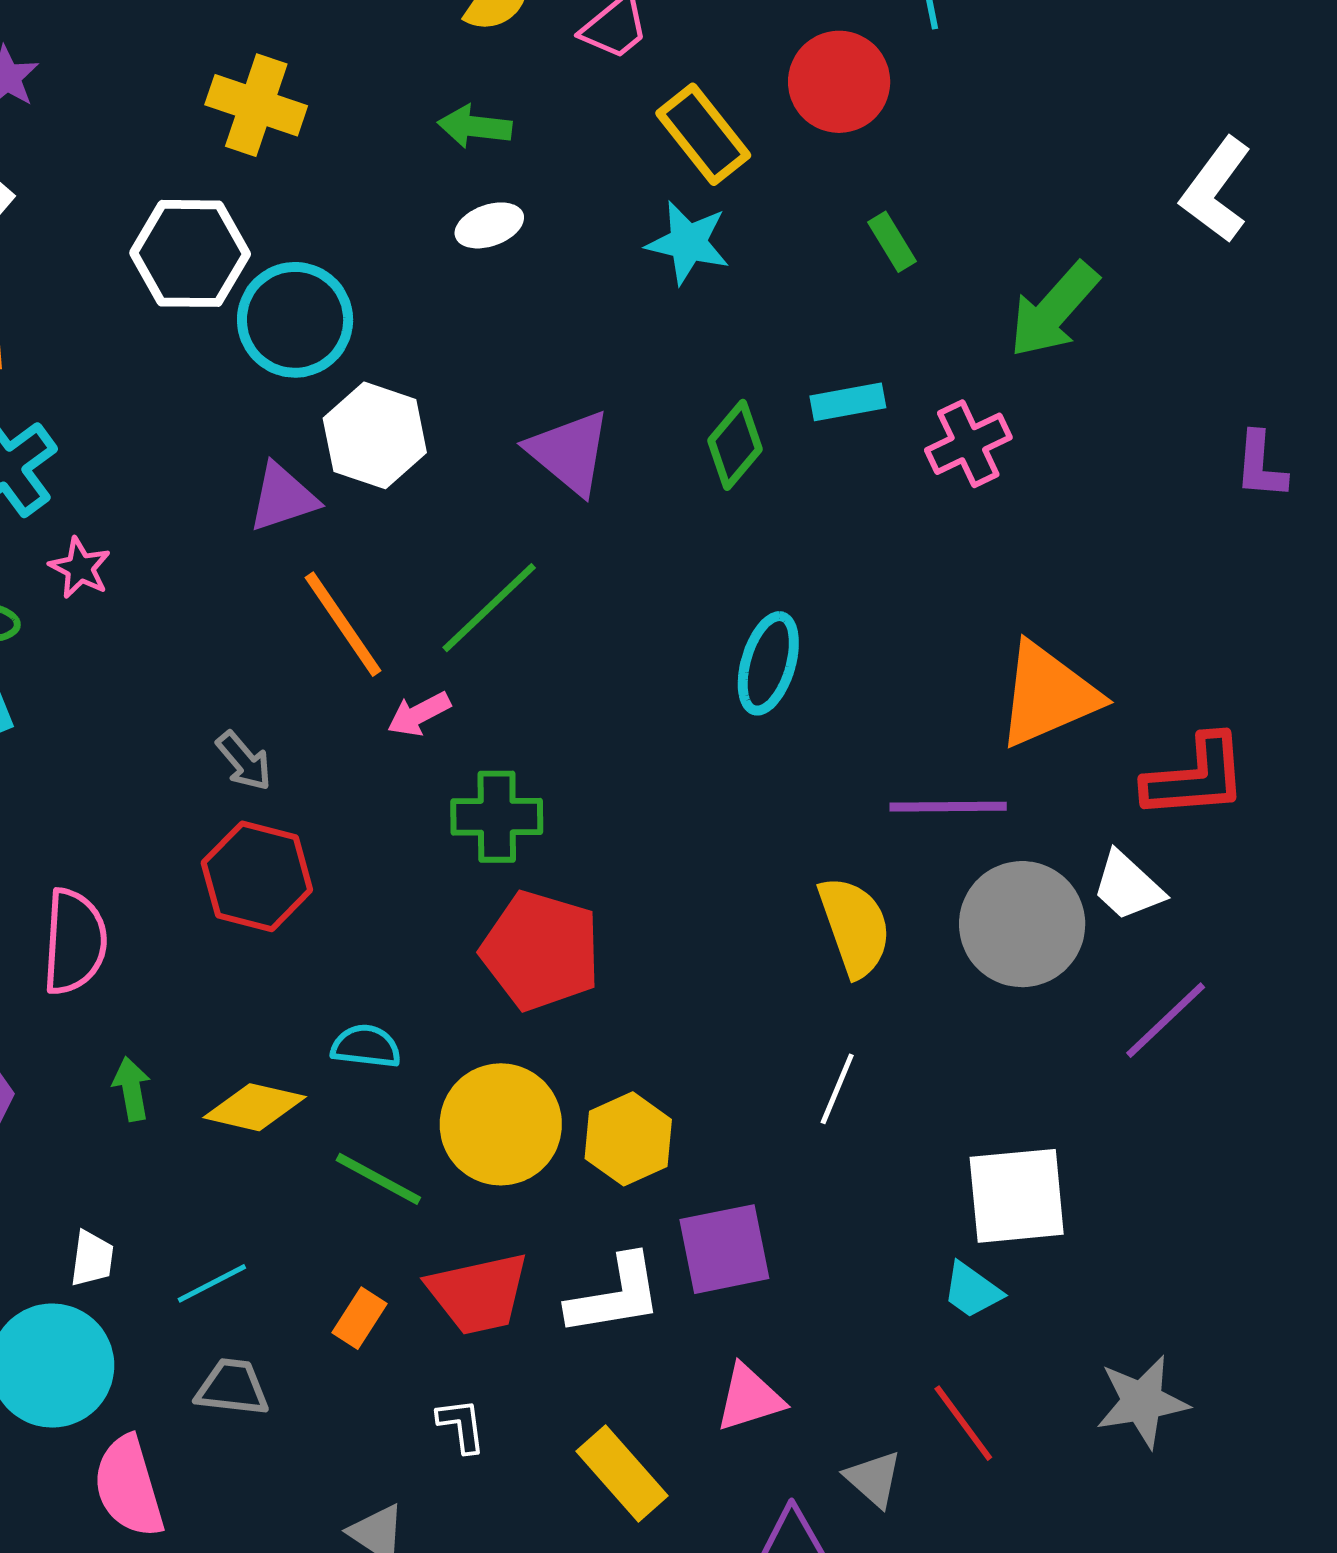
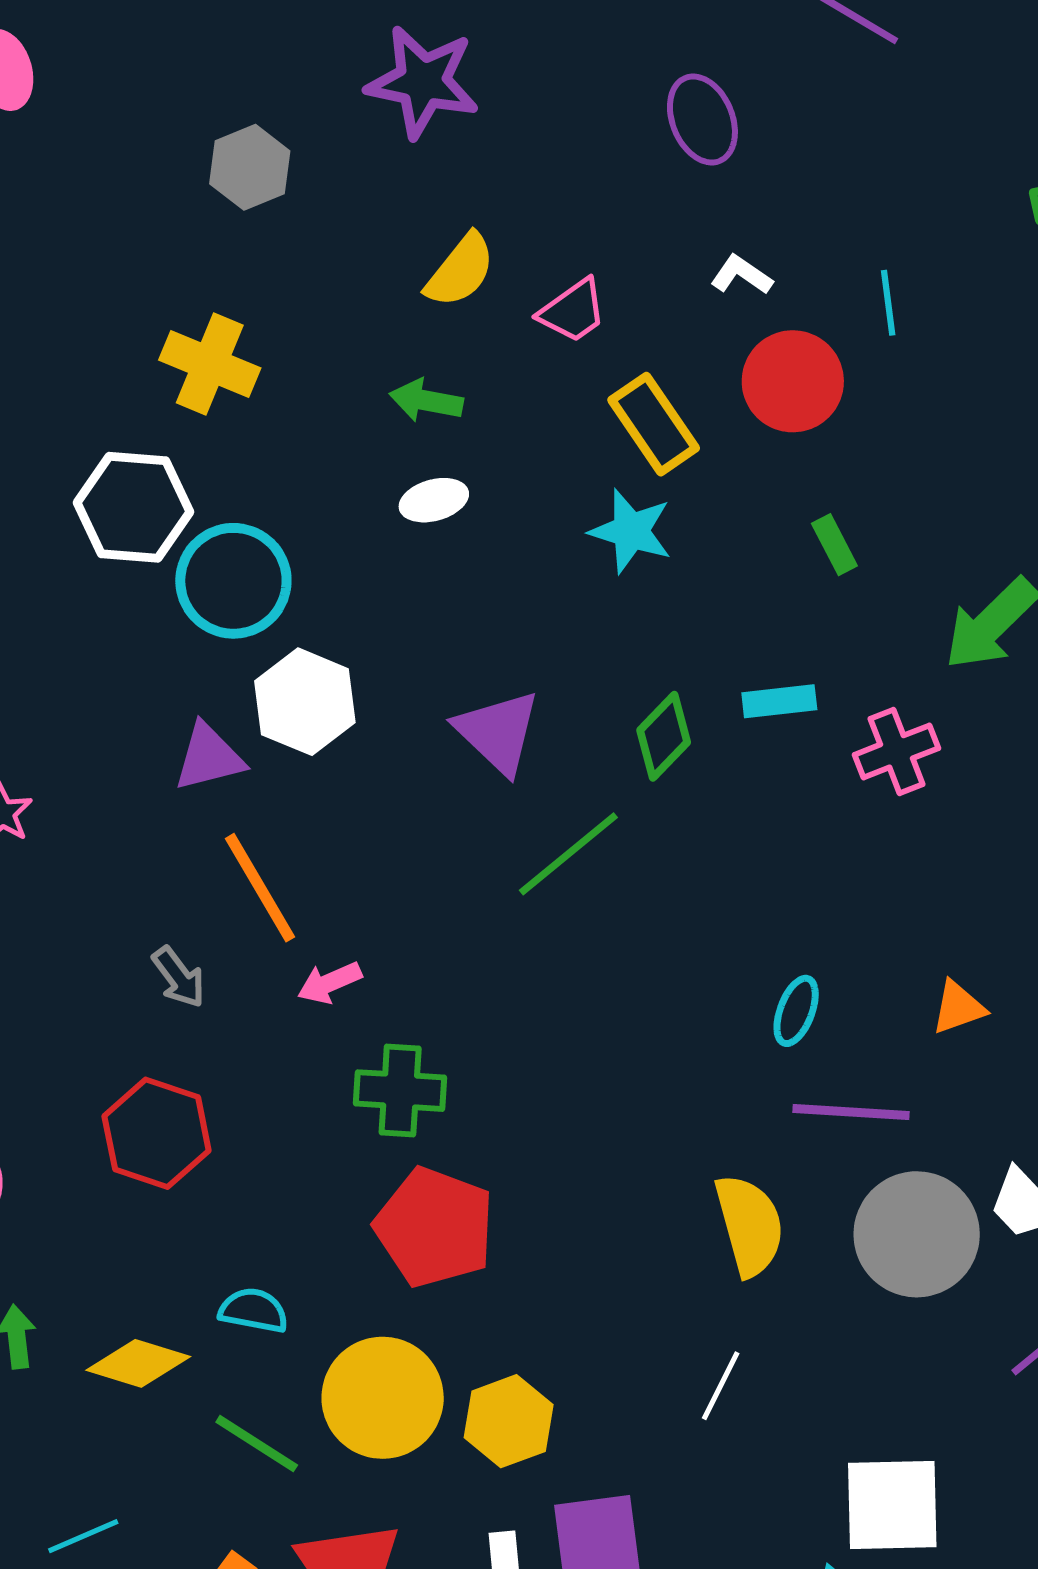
green line: (489, 608) -> (568, 854), moved
cyan ellipse: (768, 663) -> (796, 1011), moved, size x0.7
orange triangle: (1048, 695) -> (958, 1007), size x0.5
gray arrow: (244, 761) -> (179, 977), moved

